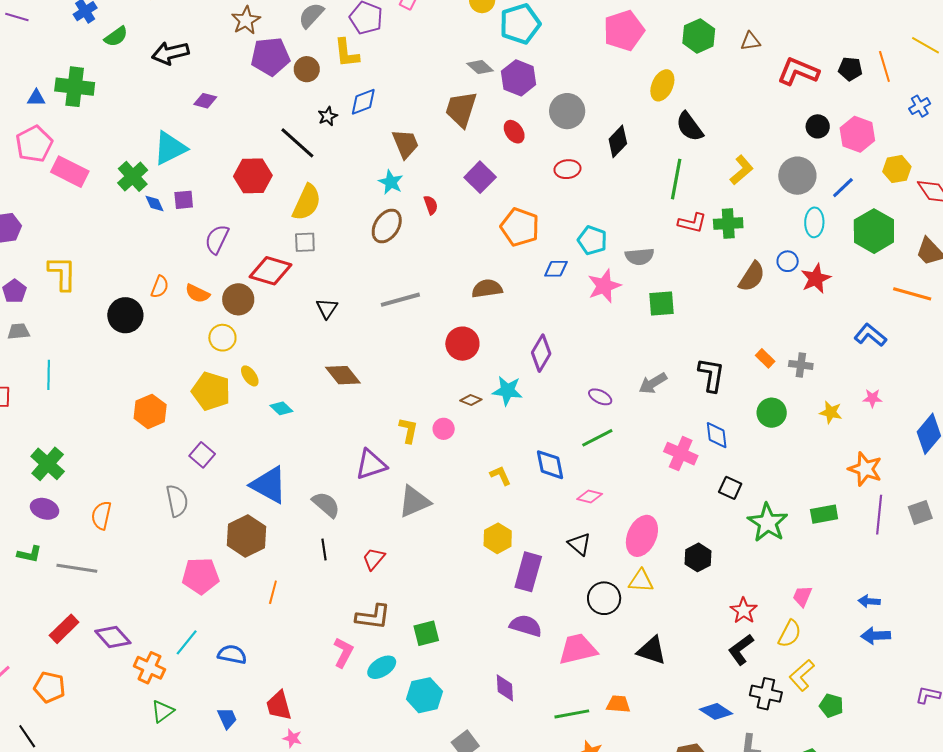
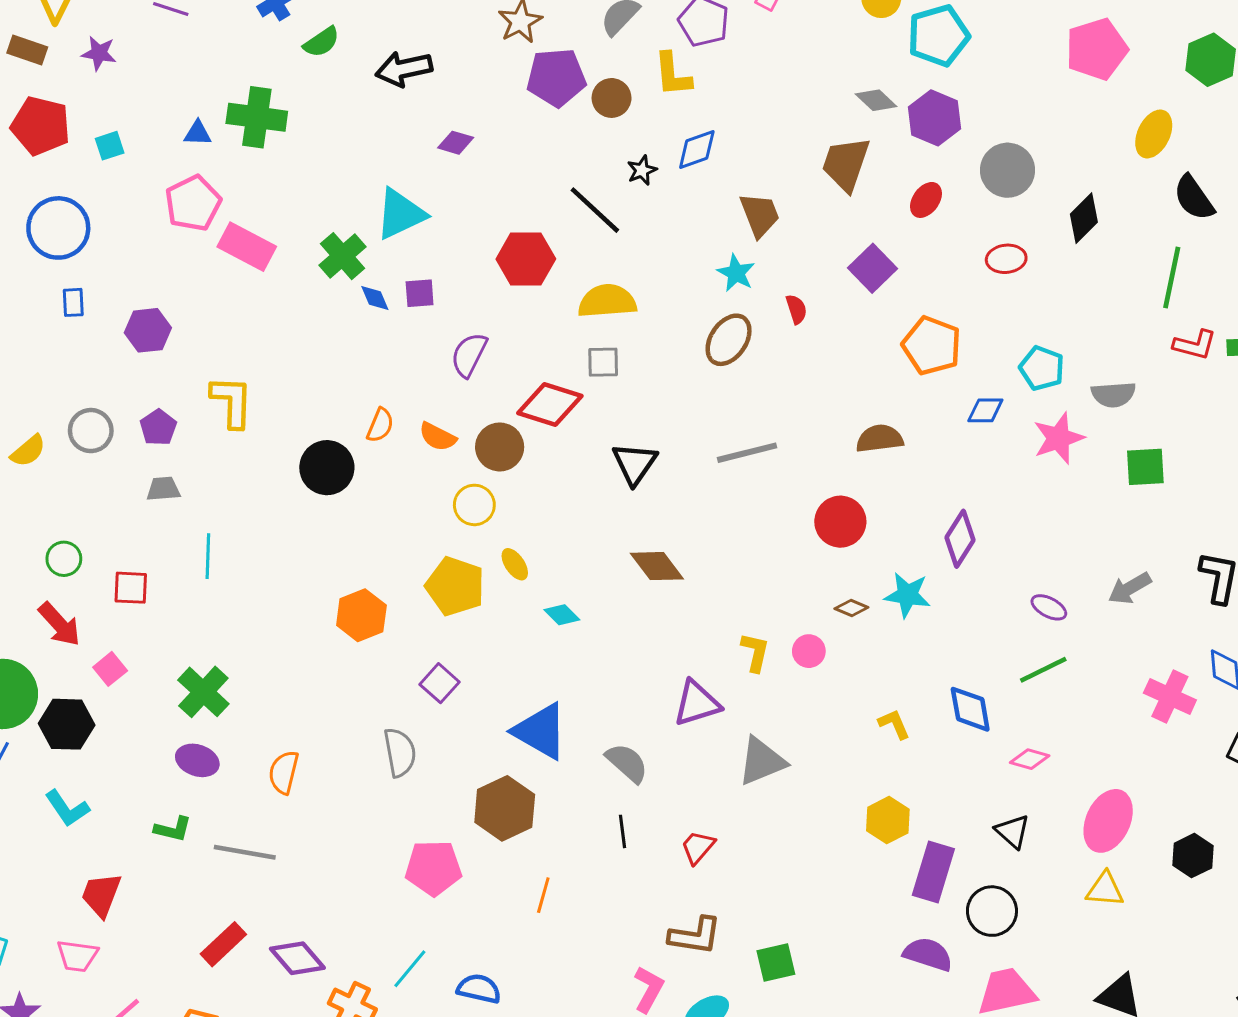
red ellipse: (514, 132) -> (926, 200), turned 70
yellow semicircle: (307, 202) -> (607, 301), turned -120
black triangle: (327, 308) -> (635, 464), size x1.4
black circle: (604, 598) -> (992, 911), moved

